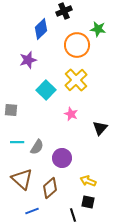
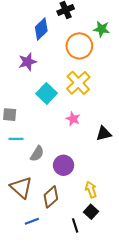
black triangle: (100, 128) -> (104, 134), turned 35
cyan line: (17, 142) -> (16, 139), moved
yellow arrow: (88, 181) -> (91, 190), turned 49
black square: (88, 202) -> (91, 212), turned 32

